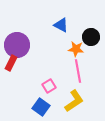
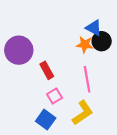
blue triangle: (61, 25) -> (94, 28), moved
orange star: (76, 49) -> (85, 45), moved
red rectangle: (11, 63) -> (47, 70), moved, turned -56

